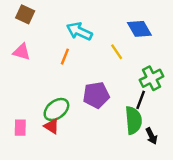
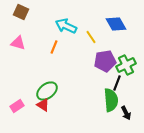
yellow line: (117, 52) -> (91, 37), moved
purple pentagon: (96, 95) -> (105, 61), moved
pink rectangle: (20, 128) -> (17, 106), turned 56

